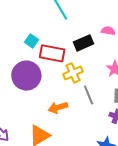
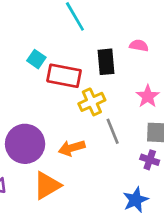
black rectangle: (84, 43) -> (106, 62), turned -72
purple circle: (26, 76) -> (25, 144), moved

